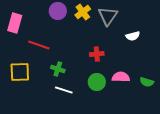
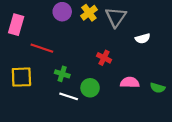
red cross: (97, 54) -> (104, 58), turned 32
green circle: (97, 82) -> (90, 88), moved

